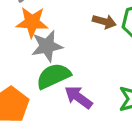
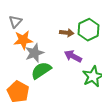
purple arrow: (78, 97) -> (73, 56), moved

